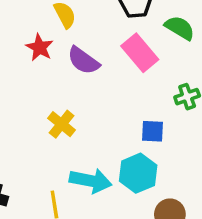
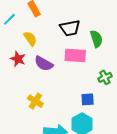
green semicircle: (180, 28) -> (96, 39), turned 48
pink rectangle: (140, 53) -> (75, 55), turned -40

